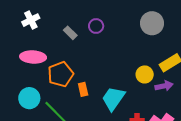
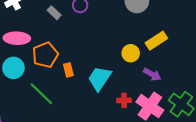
purple arrow: (164, 86) -> (152, 74), moved, turned 42
cyan circle: (29, 98) -> (13, 68), moved

